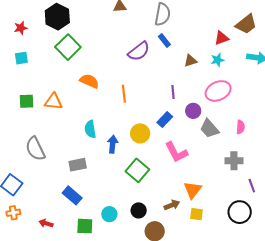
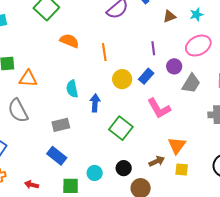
orange triangle: (53, 102) -> (28, 79), moved
gray trapezoid: (209, 129) -> (191, 83), turned -105
yellow circle: (140, 133) -> (122, 79), moved

